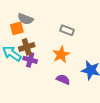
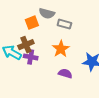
gray semicircle: (25, 19) -> (47, 13), moved
orange square: (17, 28) -> (32, 23), moved

